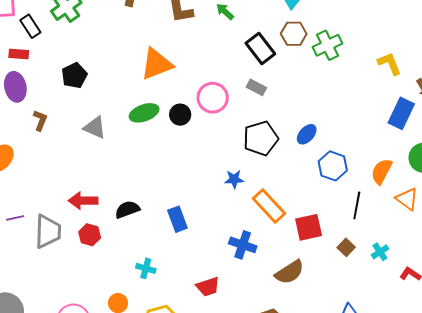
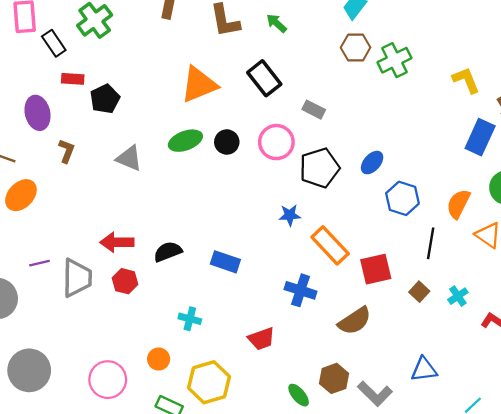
black rectangle: (260, 49) -> (264, 78), moved
red rectangle: (19, 54) -> (73, 79), moved
pink circle: (213, 98) -> (276, 142), moved
blue rectangle: (177, 219) -> (225, 262), turned -50

